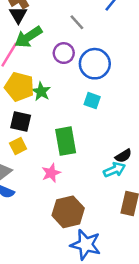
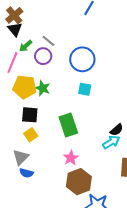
gray line: (77, 22) -> (48, 41), moved
green arrow: (28, 37) -> (26, 46), size x0.6
purple circle: (64, 53) -> (43, 56), moved
pink star: (51, 173) -> (71, 158), moved

